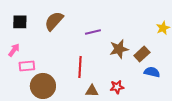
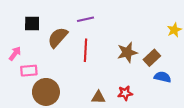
brown semicircle: (54, 21) -> (58, 37), moved
black square: (20, 22) -> (32, 24), moved
purple line: (93, 32) -> (86, 19), moved
red line: (80, 67) -> (86, 50), moved

